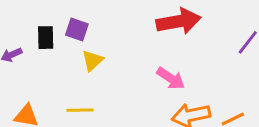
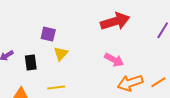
black rectangle: (46, 38) -> (31, 63), moved

